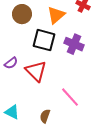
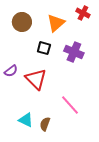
black square: (44, 40) -> (44, 48), size x0.6
cyan triangle: (12, 112) -> (26, 120), moved

